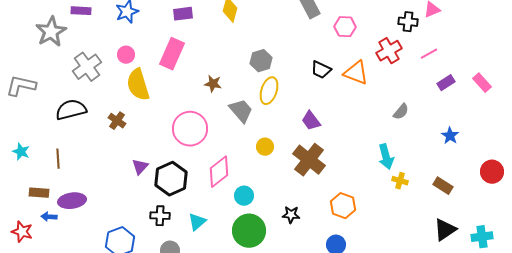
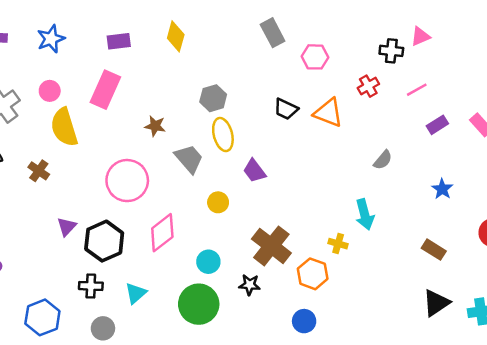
red cross: (389, 51) -> (368, 86), size x0.7
yellow ellipse: (269, 91) -> (223, 134), turned -32
purple trapezoid: (311, 121) -> (254, 171), moved
brown cross: (309, 160) -> (271, 246), moved
yellow cross: (400, 181) -> (338, 244), moved
cyan circle: (244, 196) -> (208, 262), moved

